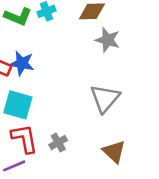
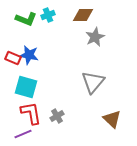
gray star: (108, 40) -> (95, 37), turned 30
brown triangle: (114, 152) -> (112, 119), moved

